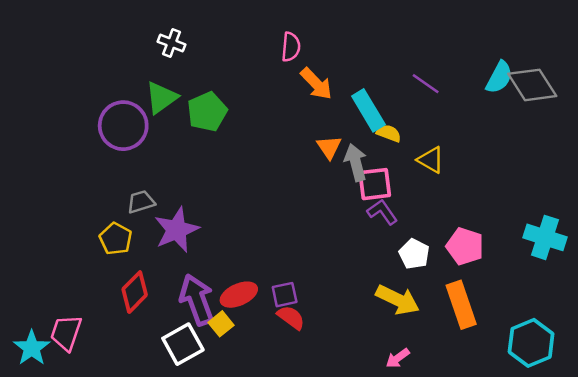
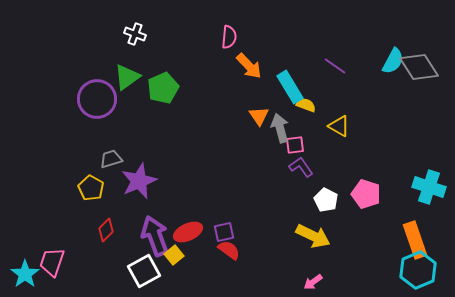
pink square: (375, 184) -> (295, 145), size x0.7
red diamond: (135, 292) -> (106, 230), size x0.7
orange rectangle: (461, 305) -> (415, 240), moved

